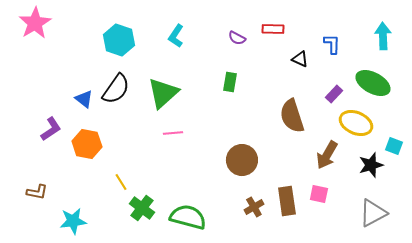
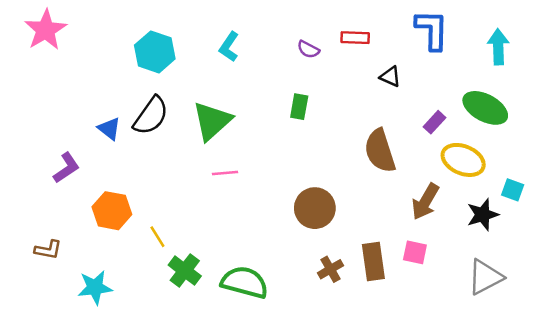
blue L-shape: (332, 44) -> (432, 30), moved, size x1.6
orange hexagon: (87, 144) -> (112, 211), moved

